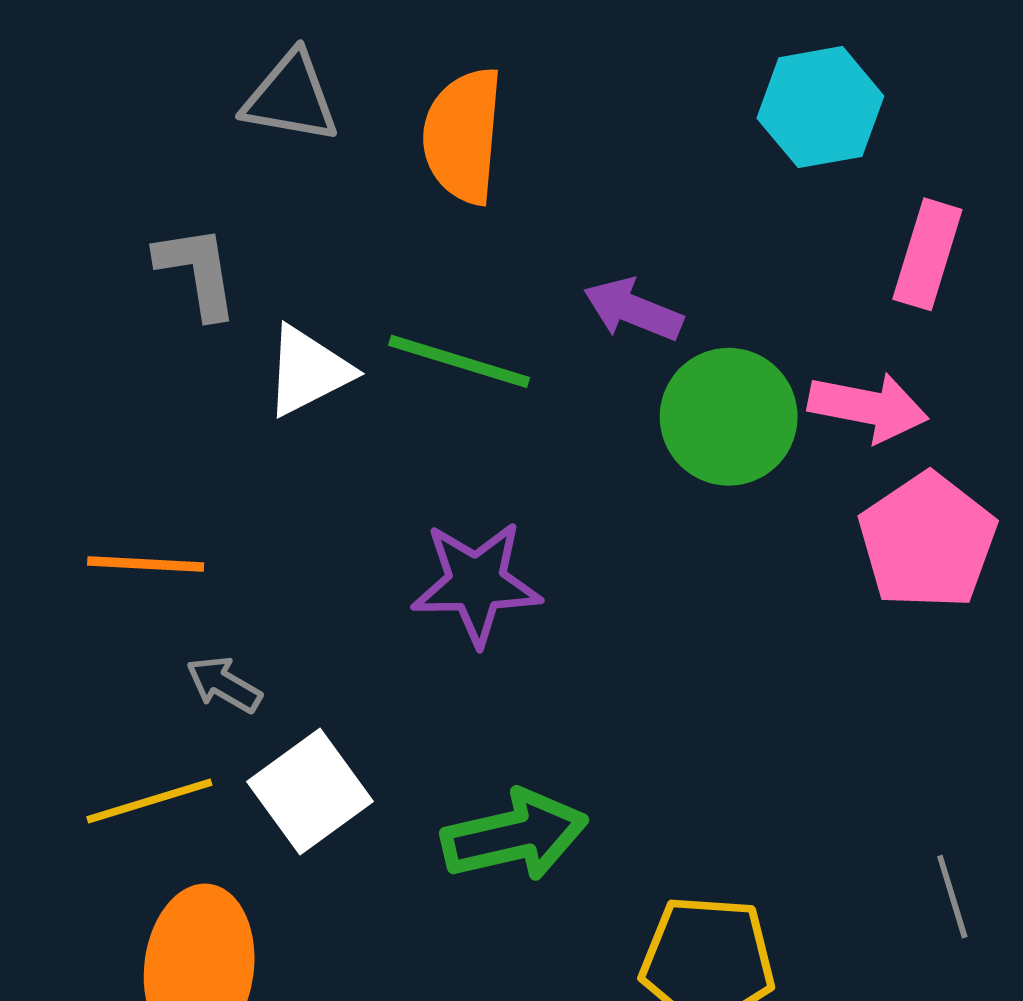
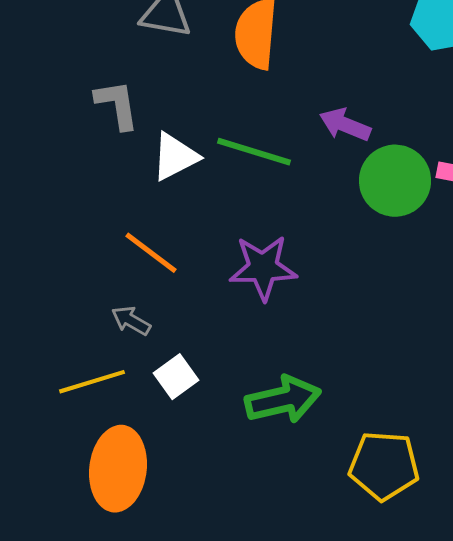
orange line: (146, 564) -> (151, 253), moved, turned 34
white square: (310, 791) -> (176, 377), size x0.7

